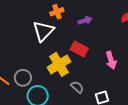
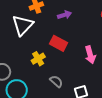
yellow cross: (59, 64) -> (38, 59), size x0.6

